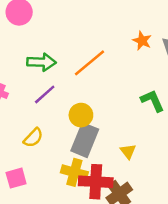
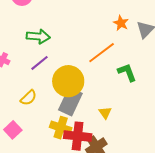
orange line: (89, 63) -> (102, 53), moved
yellow circle: (81, 115) -> (68, 81), size x1.6
pink square: (16, 178) -> (13, 130), turned -30

